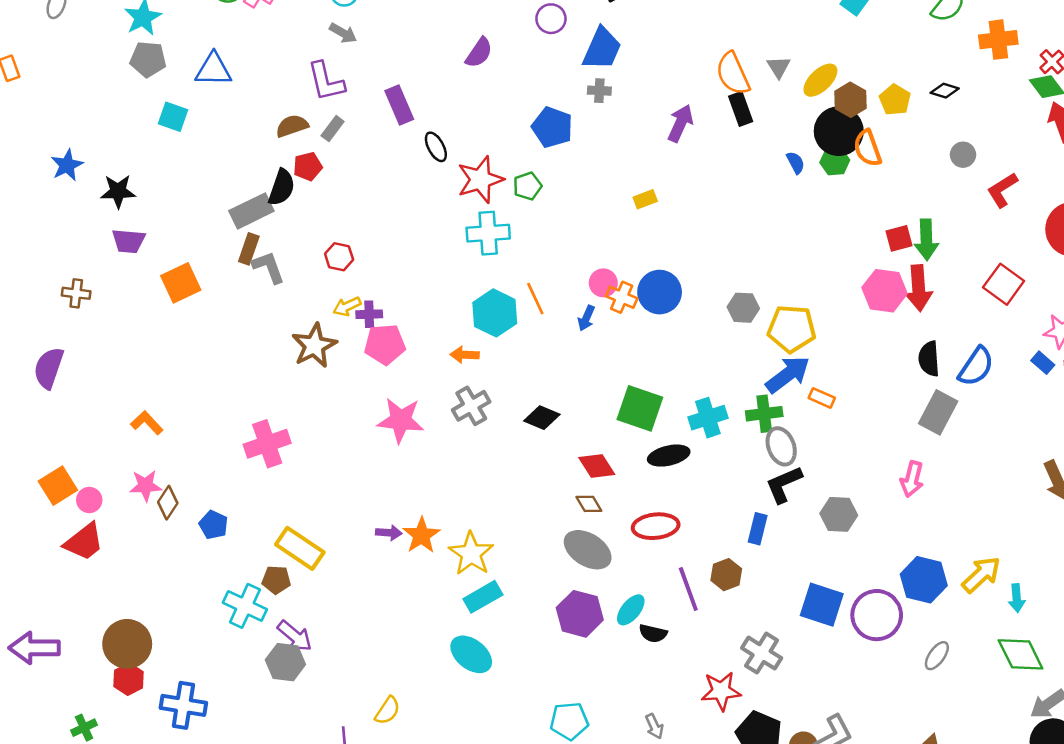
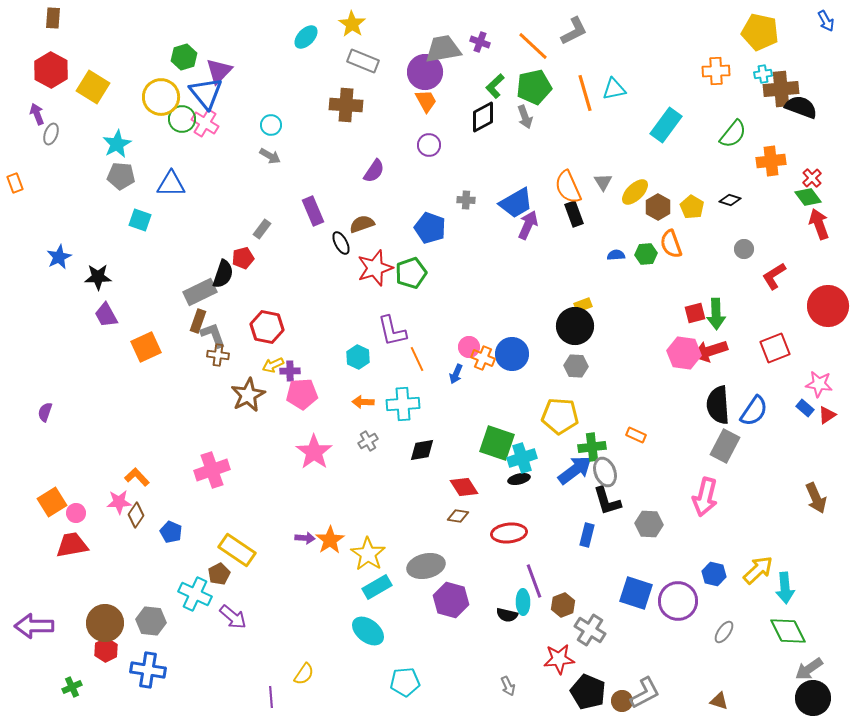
blue trapezoid: (602, 49) -> (516, 203), moved, turned 36
purple L-shape: (326, 81) -> (392, 331), moved
brown semicircle: (292, 126) -> (362, 224), moved
black circle: (839, 131) -> (575, 326), moved
blue semicircle: (796, 163) -> (616, 255), turned -66
green pentagon: (527, 186) -> (411, 273), size x1.4
yellow rectangle: (645, 199) -> (583, 305), moved
cyan cross: (488, 233) -> (403, 404), moved
purple trapezoid: (128, 241) -> (106, 315), turned 56
red hexagon: (339, 257) -> (267, 327), size x1.5
red square: (1004, 284) -> (775, 348), turned 32
red arrow: (919, 288) -> (710, 351), turned 76
brown cross: (76, 293) -> (218, 355), moved
cyan hexagon: (495, 313) -> (358, 357), moved, size x0.7
yellow pentagon: (792, 329) -> (560, 416), moved
black semicircle: (929, 359) -> (718, 405), size x1.4
purple semicircle: (49, 368) -> (45, 412), size x0.6
blue arrow: (788, 374) -> (575, 470), moved
gray cross: (471, 406) -> (368, 441), size x0.7
black diamond: (542, 418) -> (422, 450), turned -32
cyan cross: (708, 418) -> (522, 458), moved
pink star: (401, 420) -> (314, 452), turned 30
orange L-shape: (147, 423) -> (137, 477), moved
black ellipse: (669, 456) -> (519, 479), size x0.7
pink arrow: (912, 479) -> (705, 497), size x1.4
black L-shape: (784, 484) -> (607, 501), turned -84
brown diamond: (589, 504) -> (458, 516), turned -50
red trapezoid: (84, 542) -> (72, 545), turned -152
gray ellipse: (588, 550) -> (426, 566), moved, turned -45
brown hexagon: (726, 575) -> (563, 605), moved
brown pentagon: (276, 580) -> (219, 574), turned -30
blue hexagon: (924, 580) -> (714, 574), size x0.7
cyan arrow: (1017, 598) -> (785, 588), size x1.4
cyan ellipse: (631, 610) -> (523, 602), moved, turned -40
gray hexagon: (285, 662) -> (151, 621), moved
cyan pentagon: (569, 721) -> (405, 682), moved

